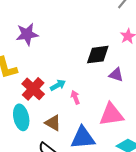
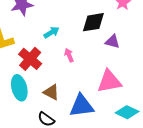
cyan arrow: (58, 85) -> (51, 32), moved
pink arrow: (75, 97) -> (69, 55), moved

